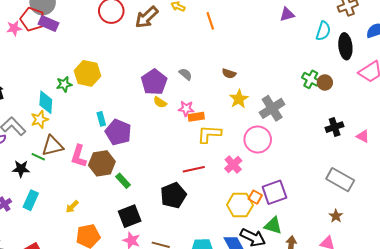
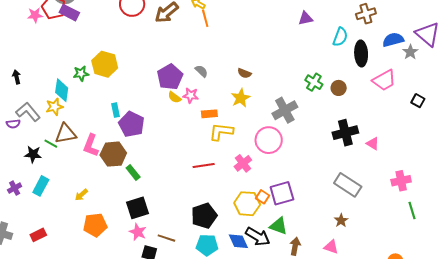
orange line: (210, 21) -> (205, 18), moved
green cross: (311, 79) -> (314, 82), moved
yellow star: (239, 99) -> (241, 98), moved
pink star: (186, 109) -> (191, 95), moved
black cross: (335, 127) -> (345, 133), size x1.4
black pentagon: (173, 195) -> (204, 216), moved

